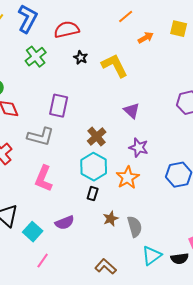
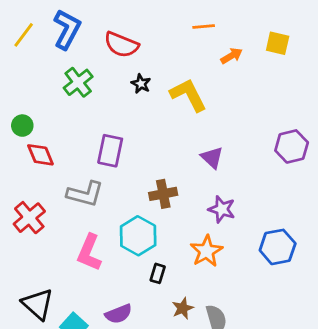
orange line: (126, 17) -> (204, 27), turned 35
red semicircle: (67, 30) -> (121, 45), turned -145
brown cross: (97, 137) -> (163, 194), turned 30
cyan hexagon: (94, 167) -> (138, 236), moved

